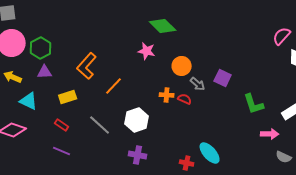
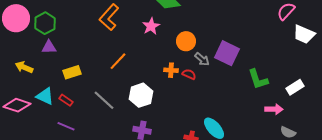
pink star: (147, 51) -> (151, 26), turned 30
orange L-shape: (87, 66) -> (109, 17), moved
yellow arrow: (13, 77) -> (24, 67), moved
purple square: (223, 78) -> (227, 53), size x1.4
cyan triangle: (29, 101) -> (45, 96), moved

